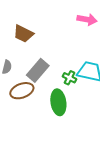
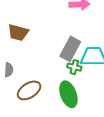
gray rectangle: (38, 70) -> (70, 49), moved

